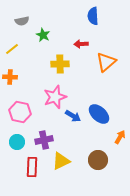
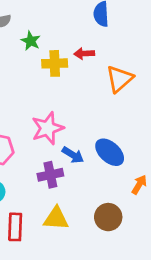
yellow cross: (60, 64) -> (55, 63), moved
purple cross: (44, 140) -> (50, 175), moved
yellow triangle: (61, 161) -> (56, 218), turned 30

